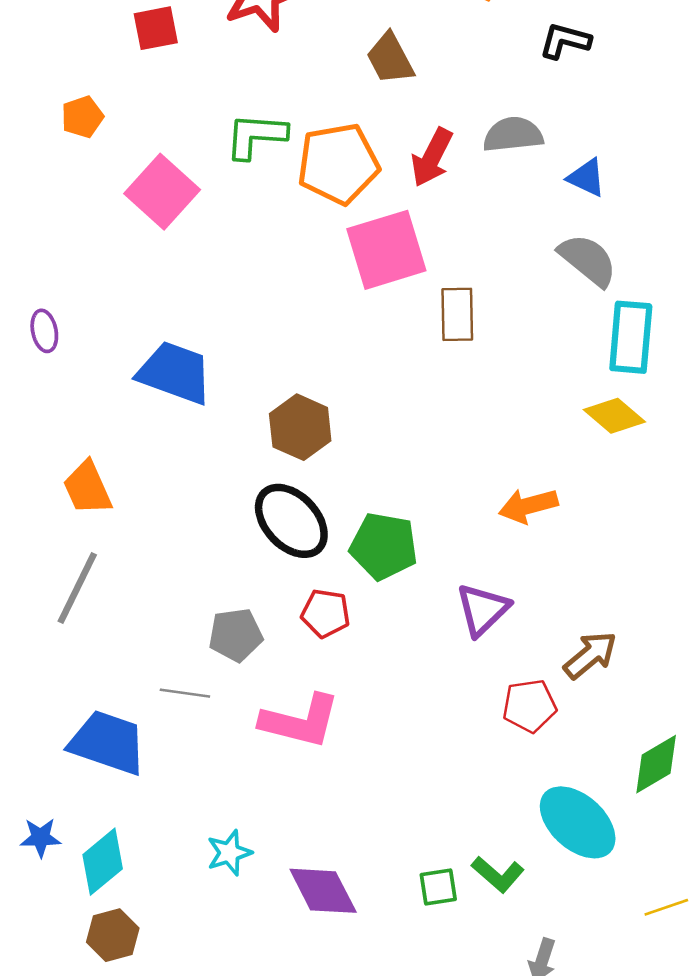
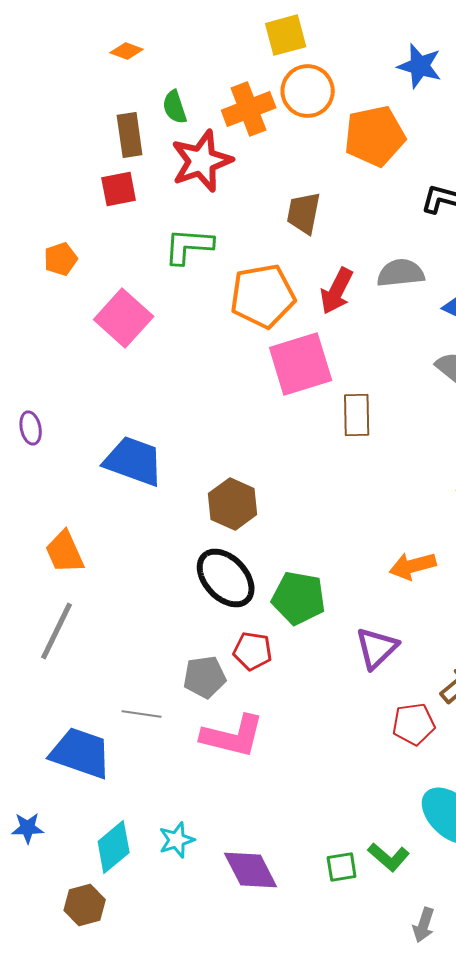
brown trapezoid: (390, 59) -> (304, 213), turned 39
green L-shape: (256, 136) -> (189, 246), moved
gray pentagon: (236, 635) -> (205, 677), moved
cyan diamond: (103, 862) -> (114, 847), moved

